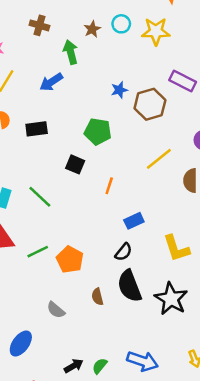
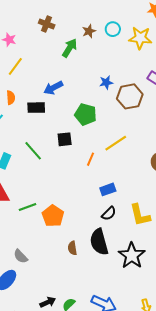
green arrow: (71, 52) -> (70, 48), turned 42
blue arrow: (51, 82) -> (53, 88), moved
yellow line: (159, 159) -> (116, 143), moved
black square: (75, 164) -> (65, 139), turned -35
green line: (40, 197) -> (33, 151), moved
black semicircle: (123, 252) -> (109, 213), moved
gray semicircle: (56, 310) -> (21, 256), moved

